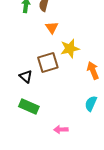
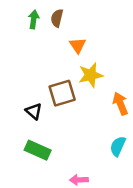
orange triangle: (52, 28) -> (78, 45), moved

